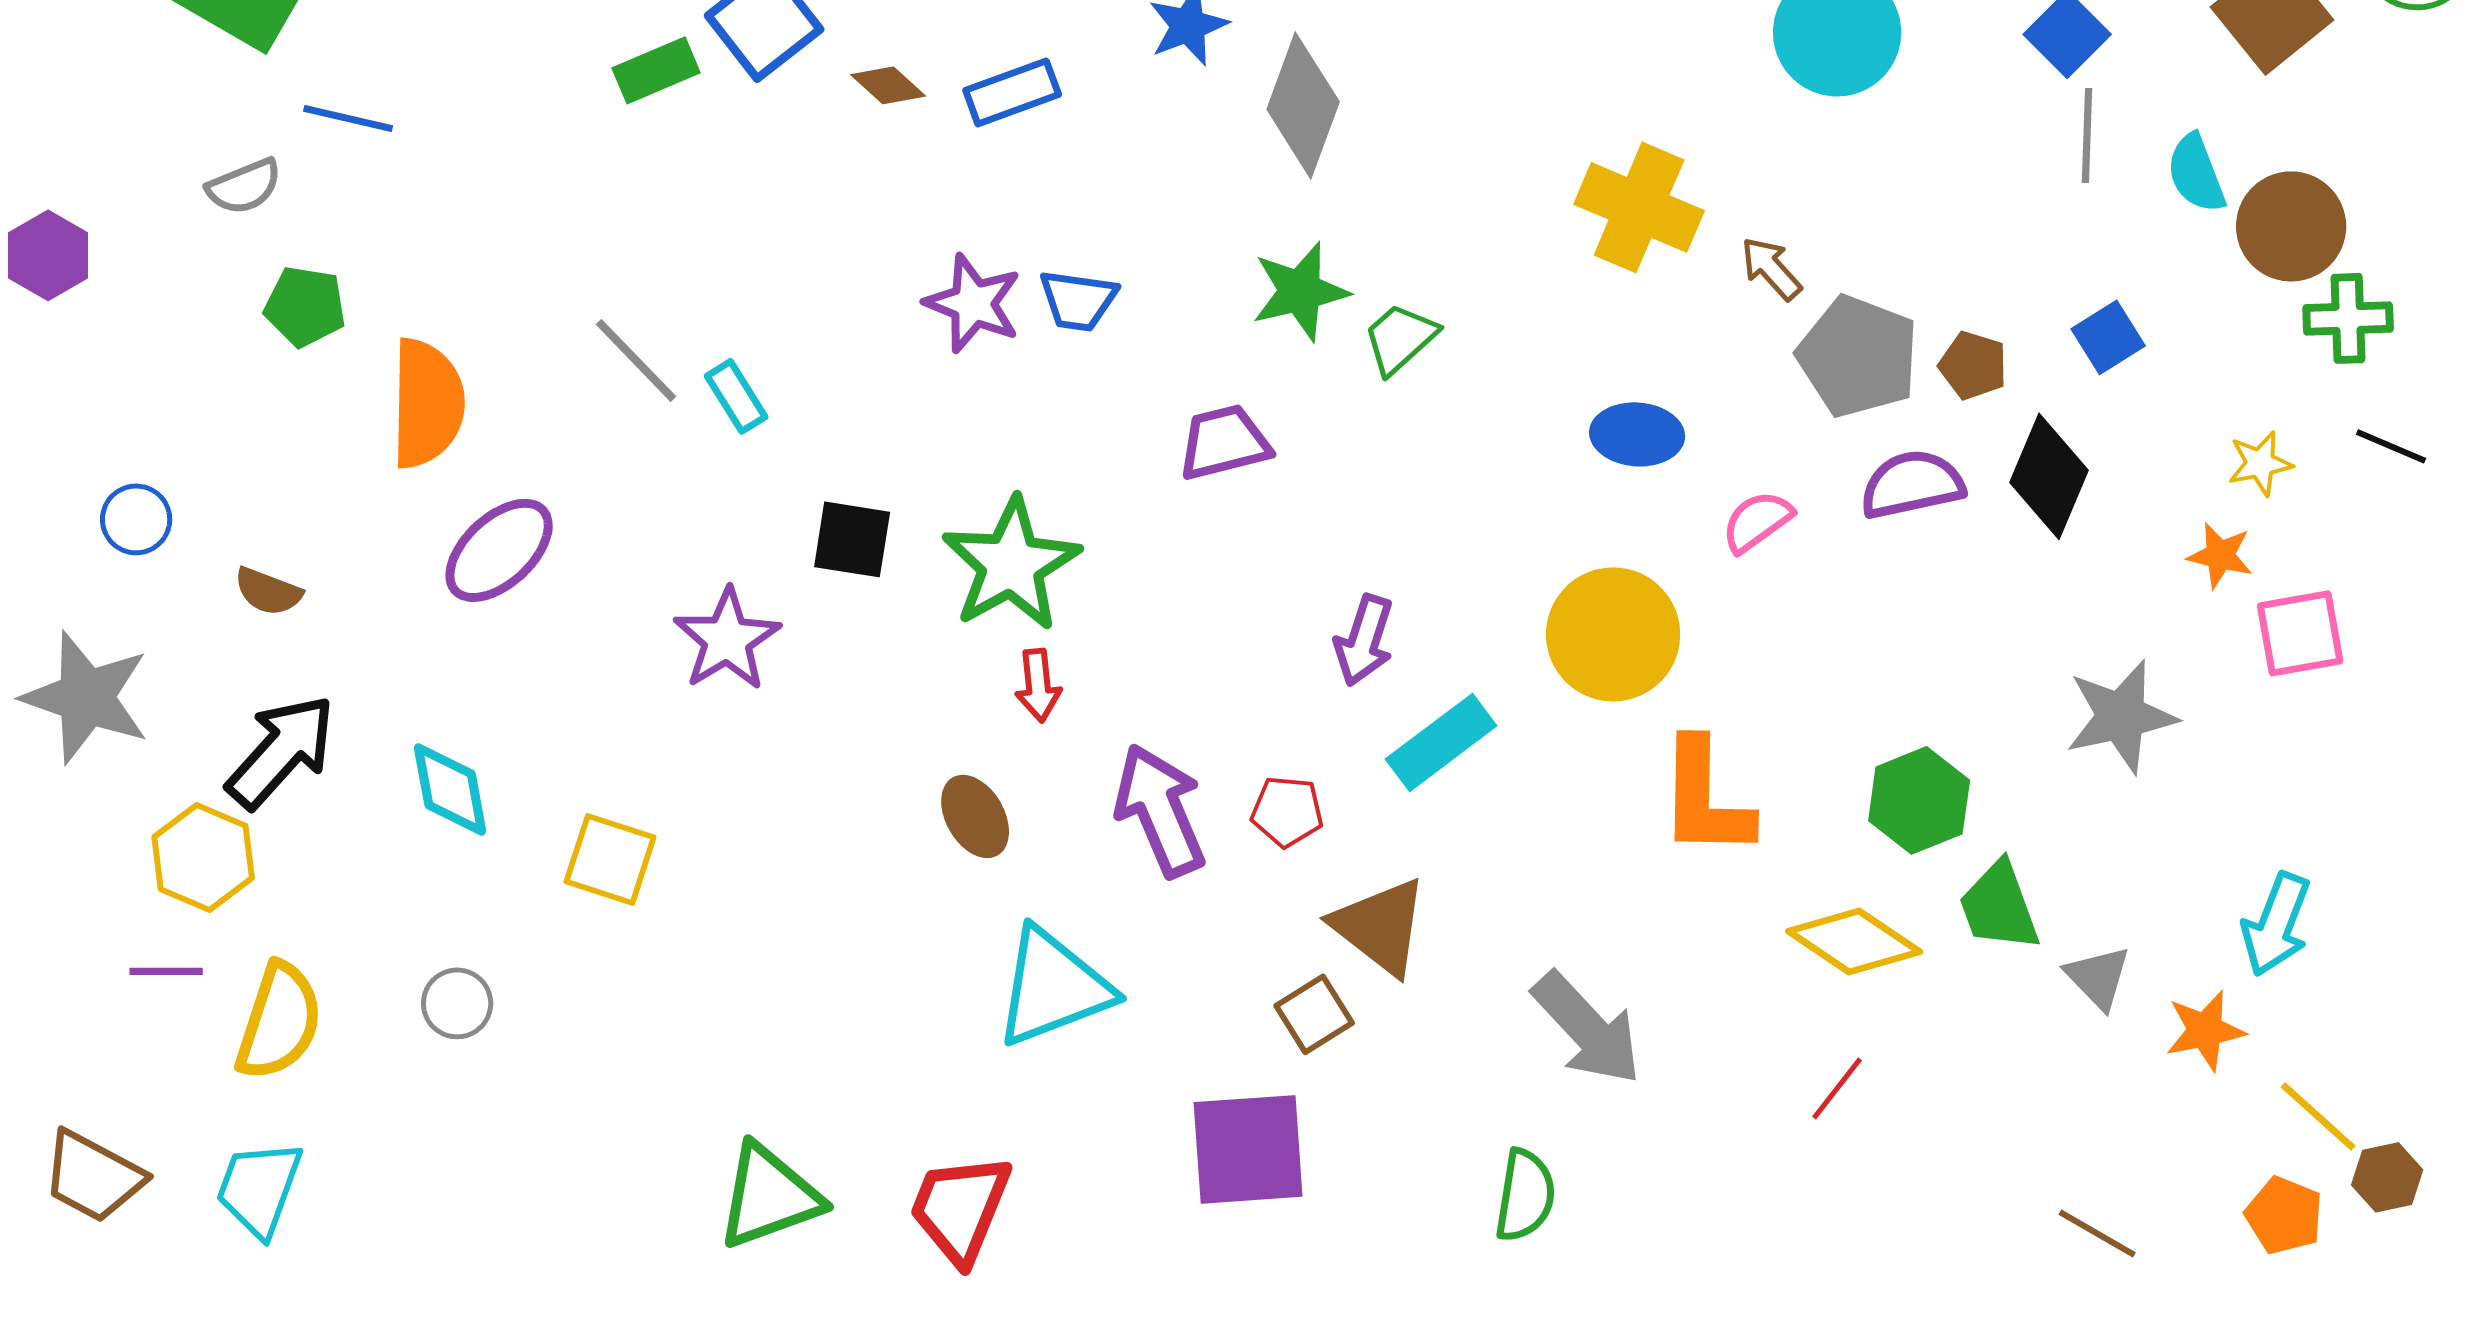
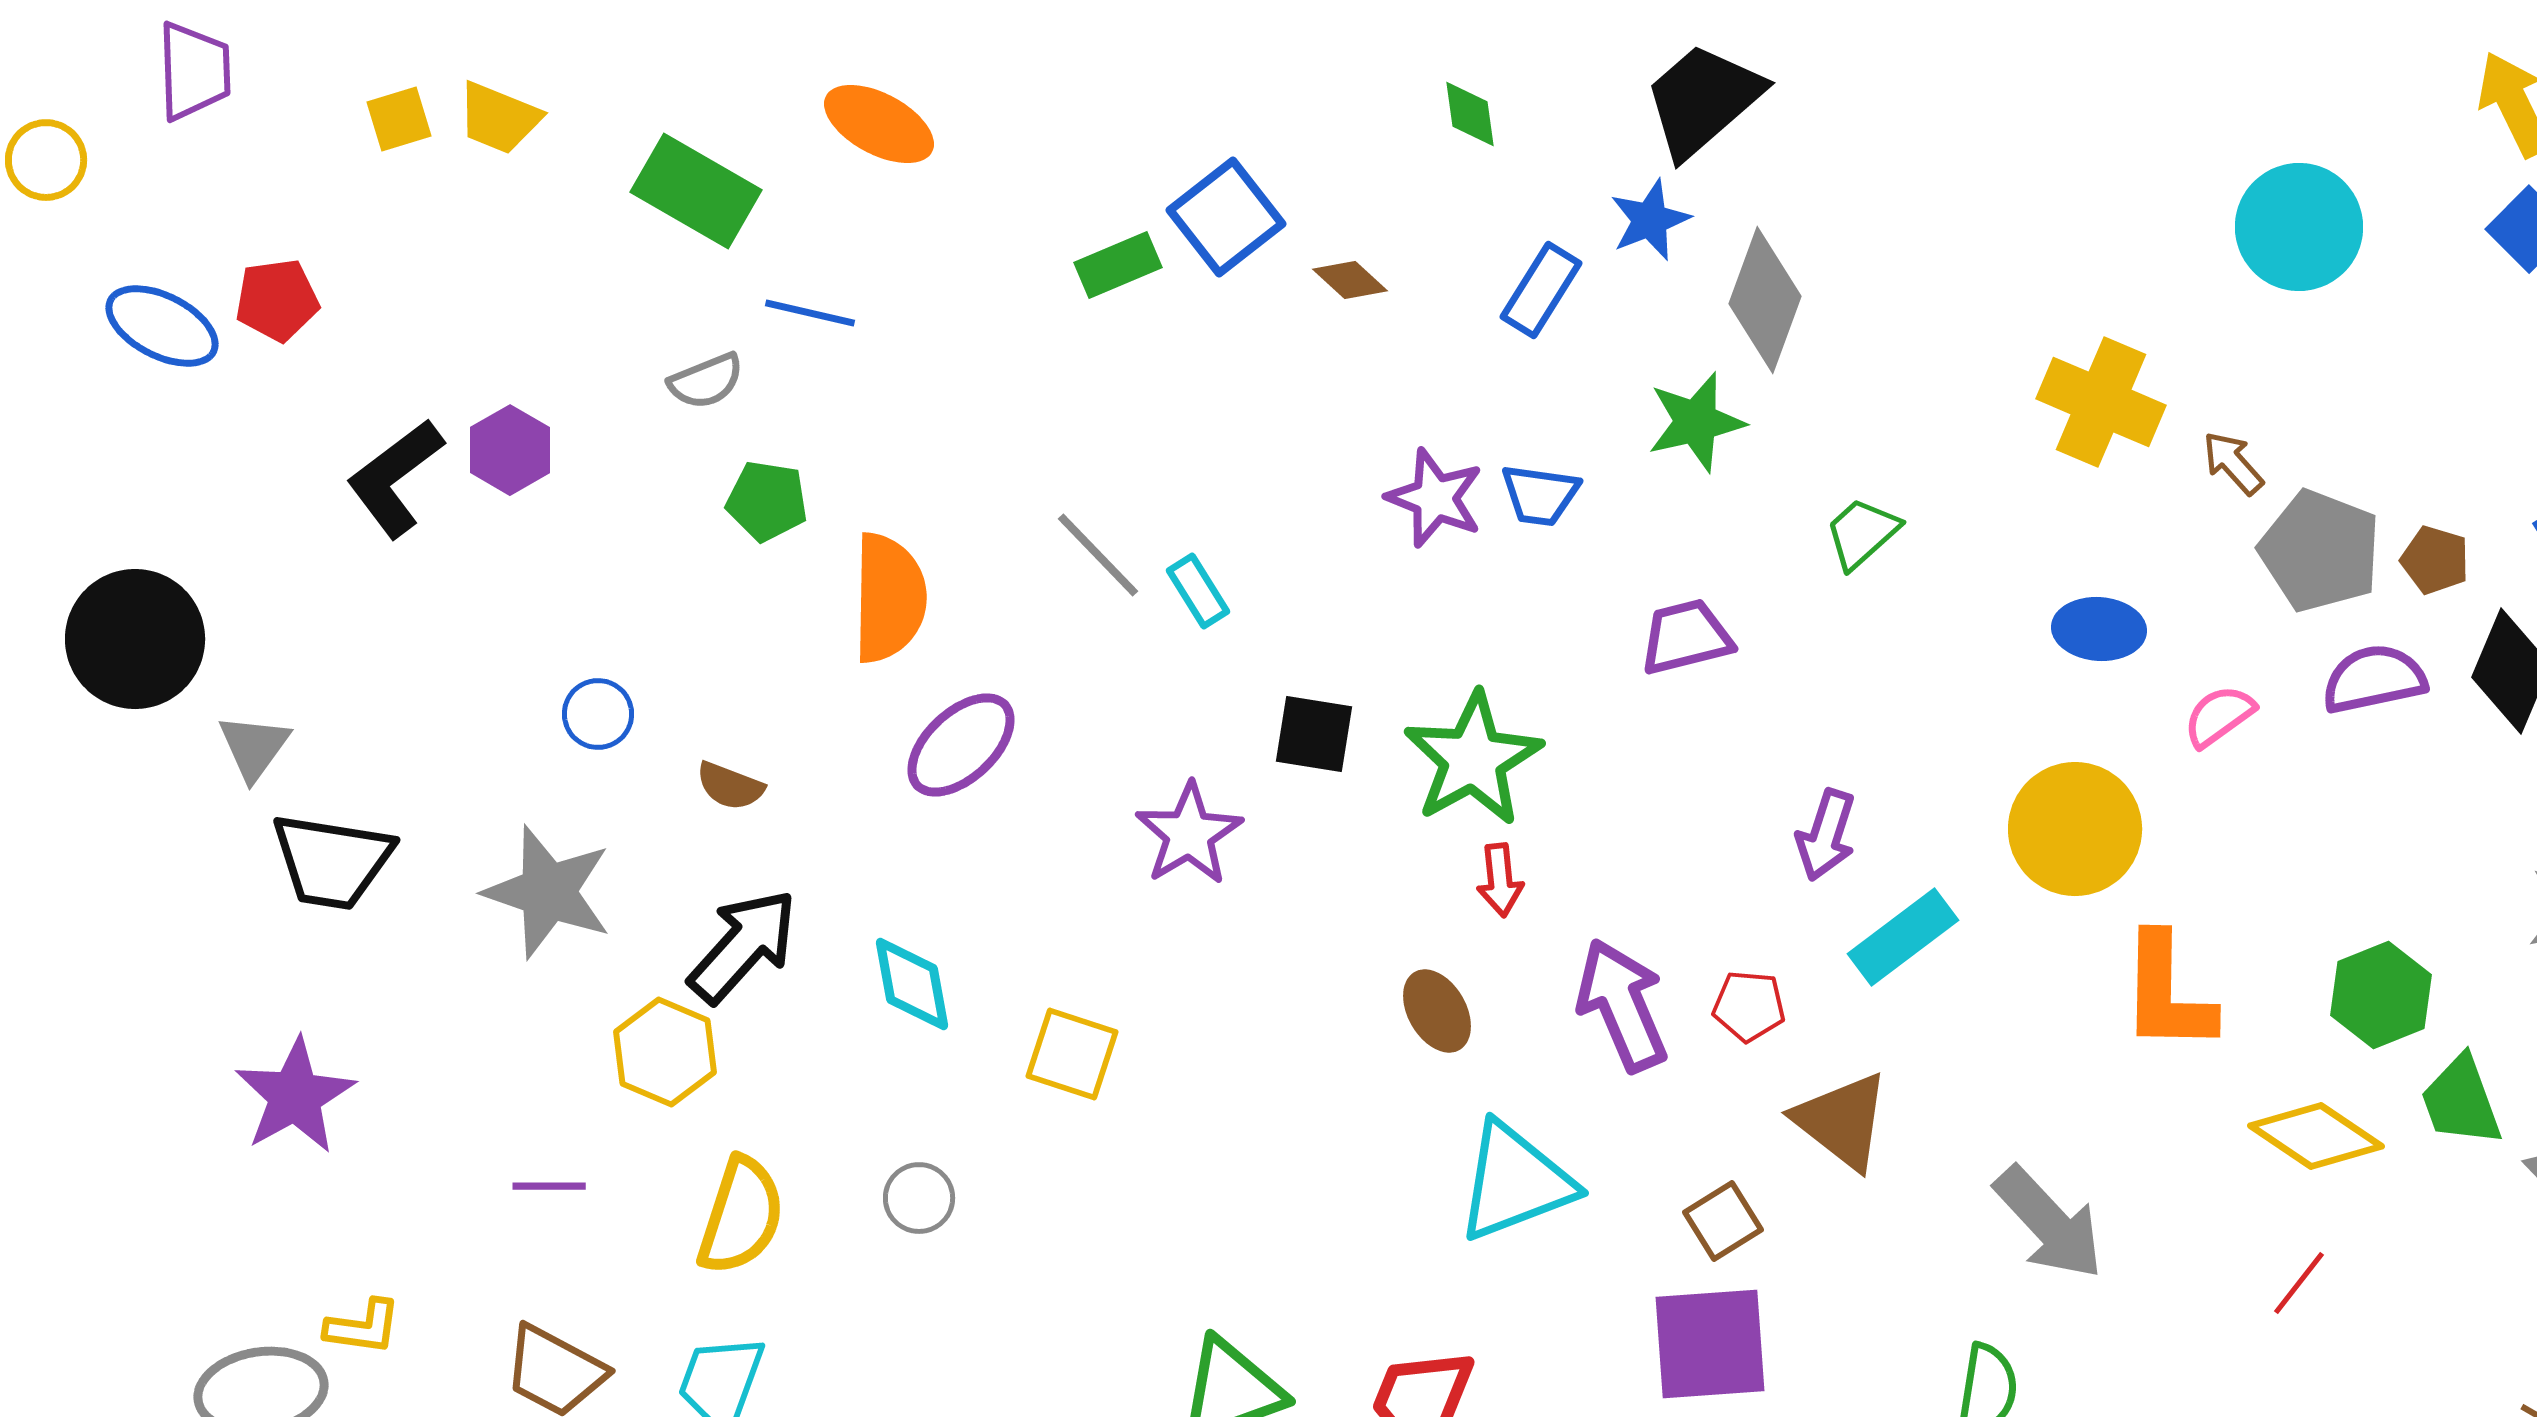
blue rectangle: (1012, 92) -> (1541, 290), moved, turned -38
green star: (1300, 291) -> (1696, 422), moved
purple line: (166, 971) -> (549, 1186), moved
brown square: (1314, 1014) -> (1723, 1221), moved

